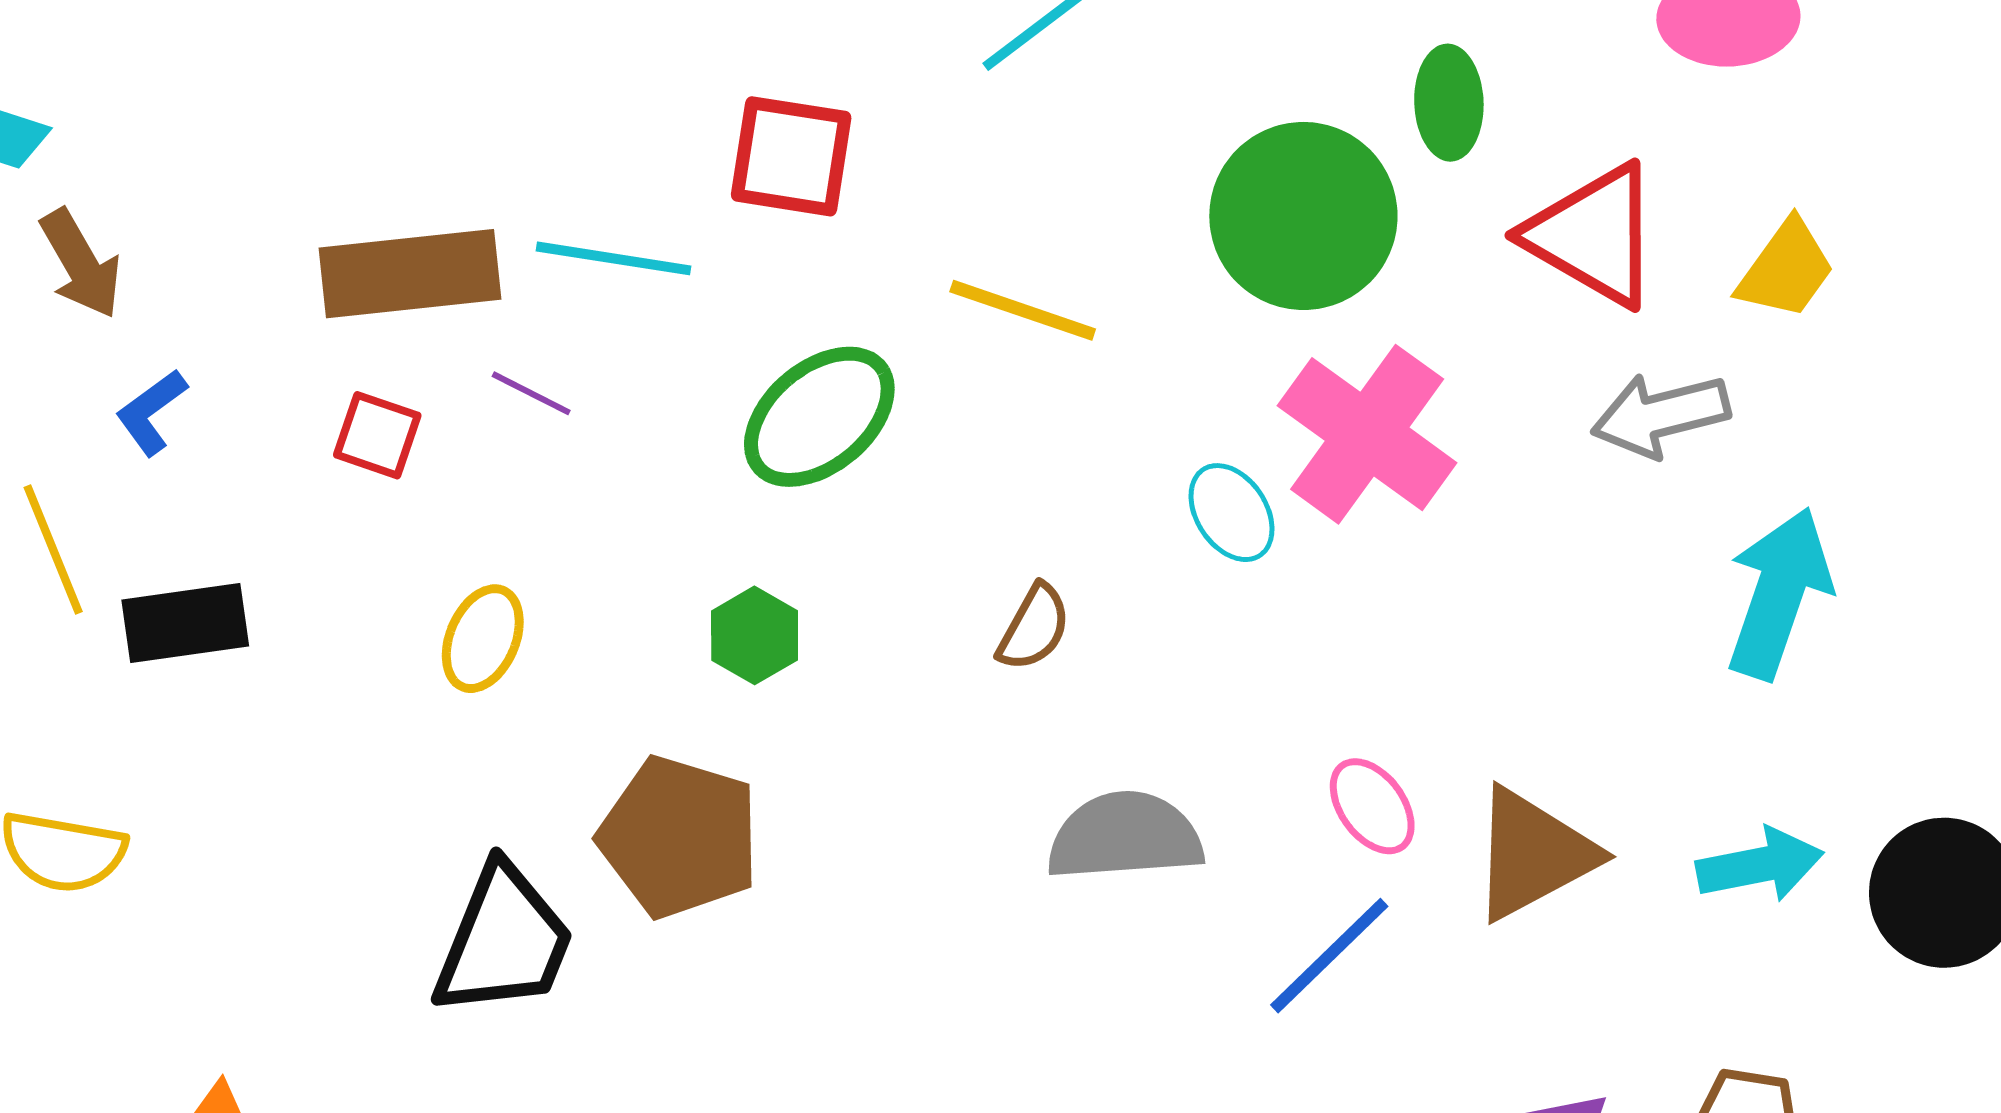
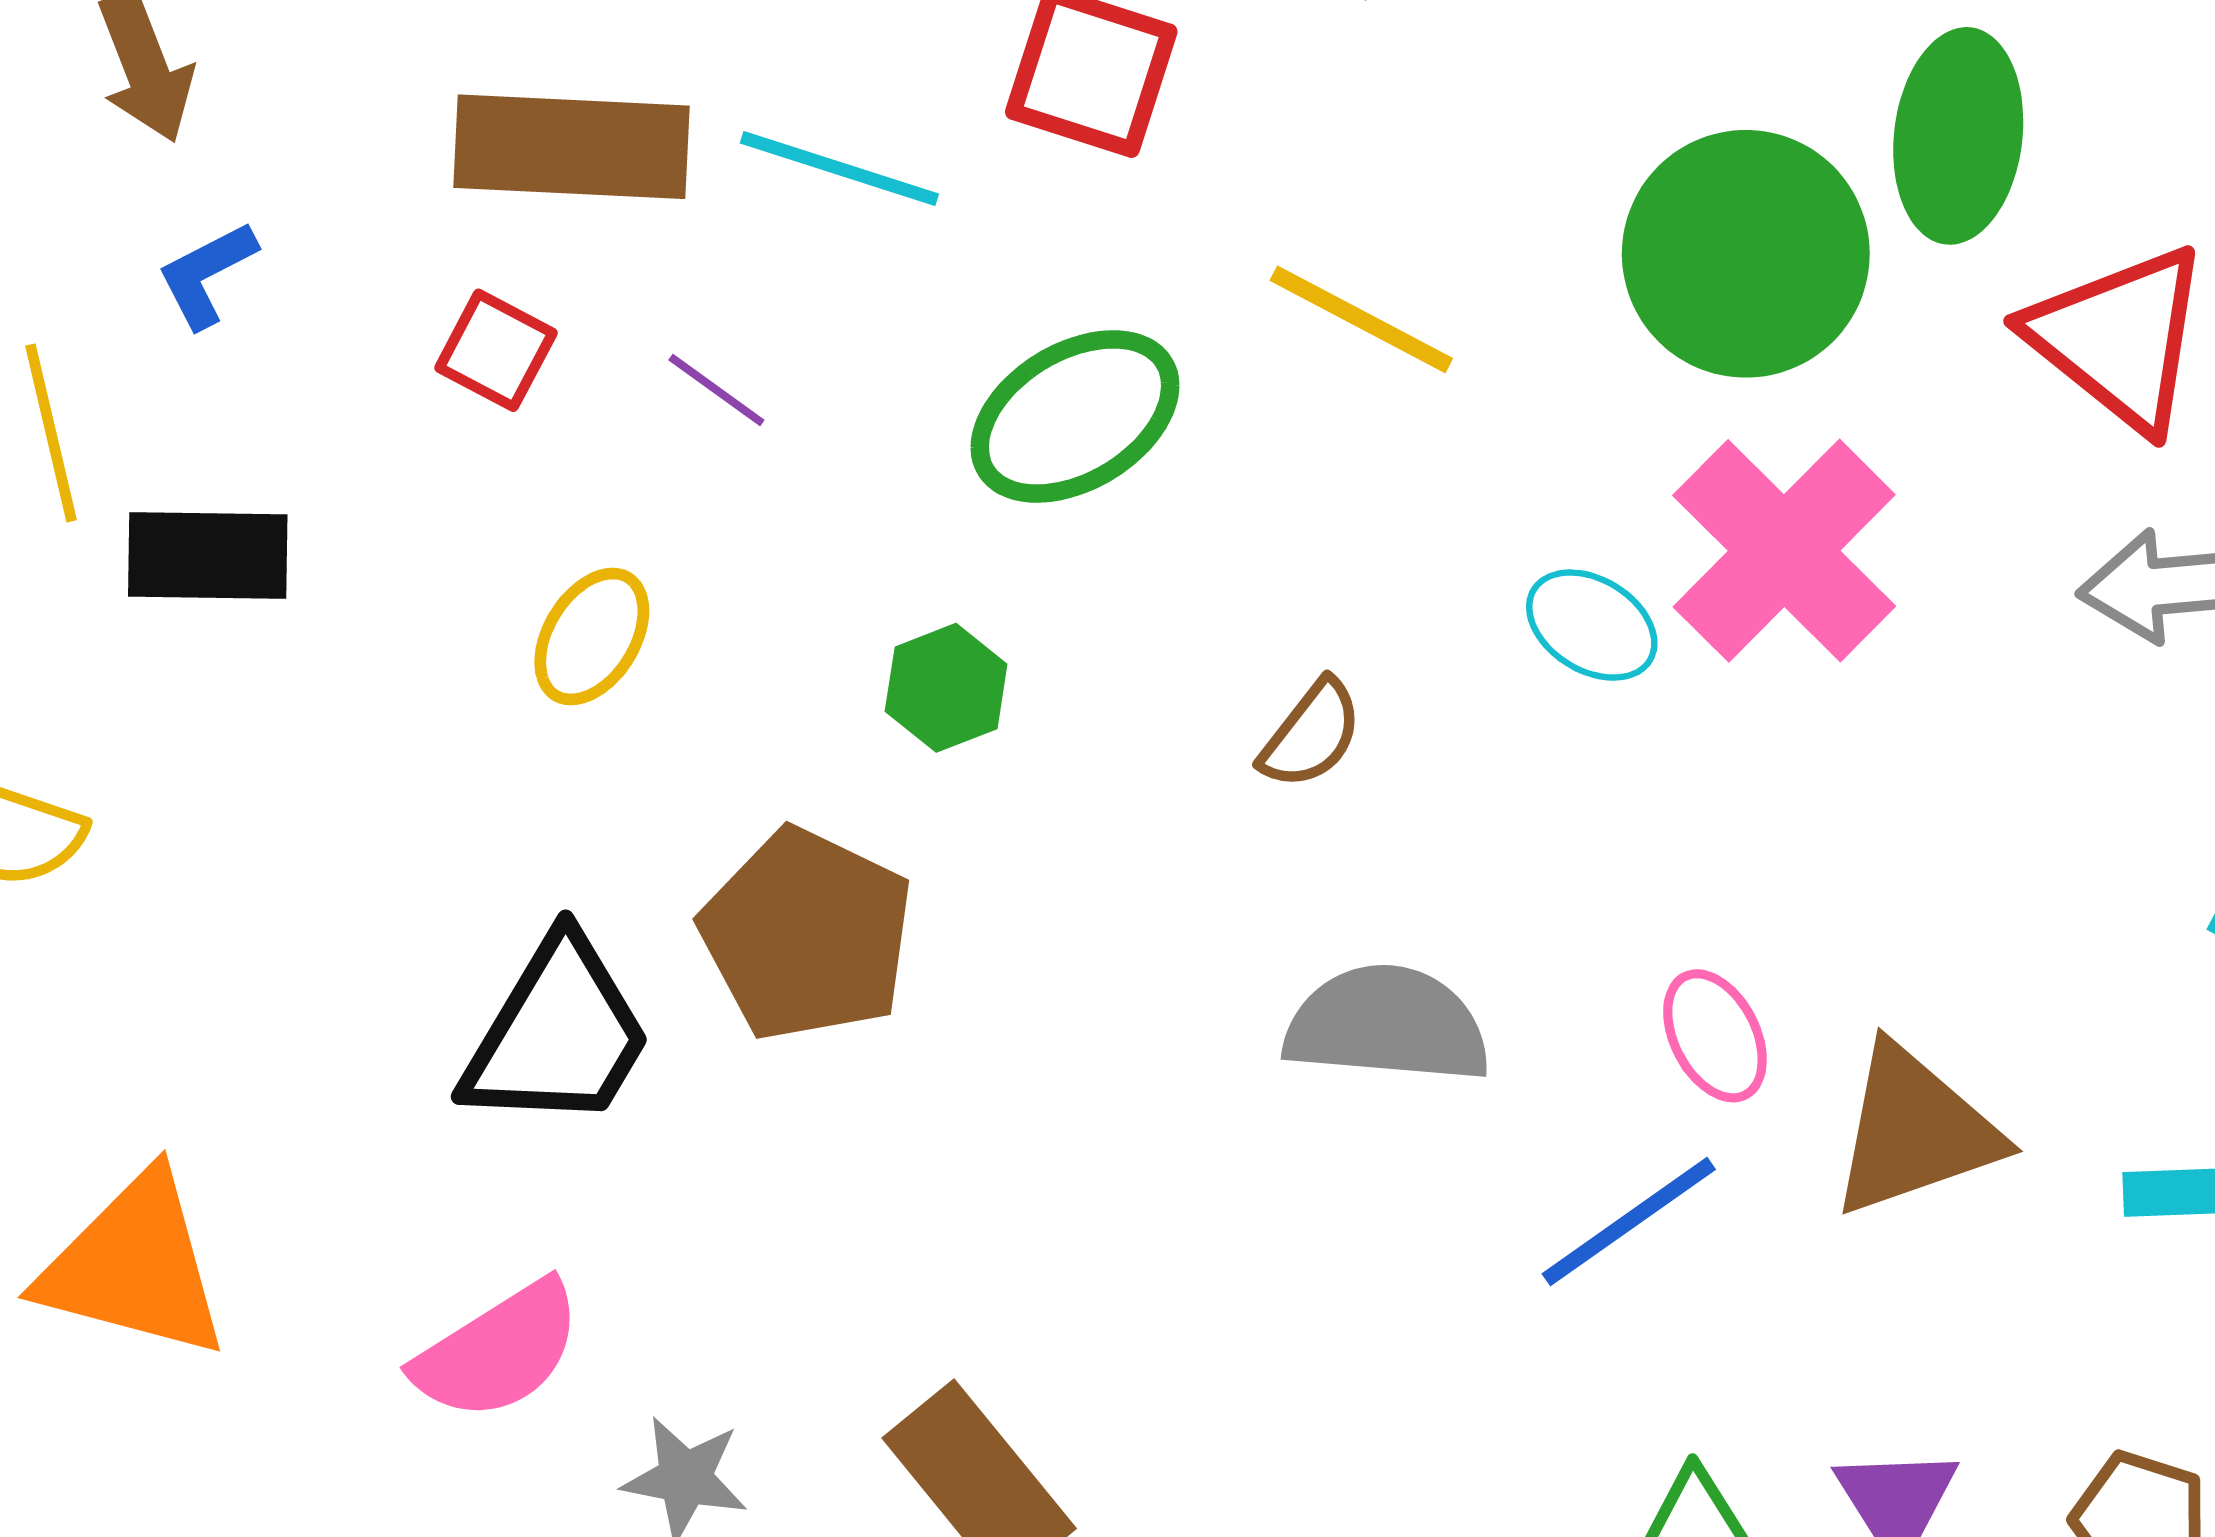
green ellipse: (1449, 103) -> (1958, 136), size x1.4
purple line: (531, 393) -> (716, 390), moved
cyan ellipse: (1231, 513) -> (1592, 625), turned -34

